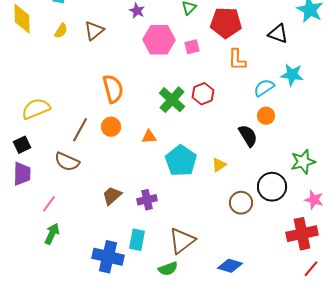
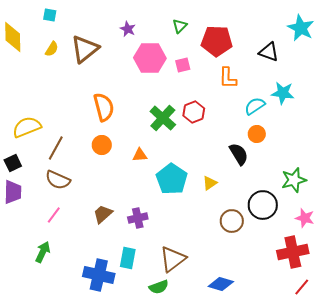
brown triangle: (94, 31) -> (85, 49), size x1.4
brown line: (80, 130) -> (56, 148), moved
pink line: (49, 204) -> (54, 215), moved

